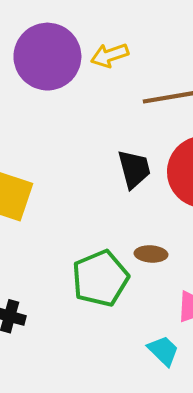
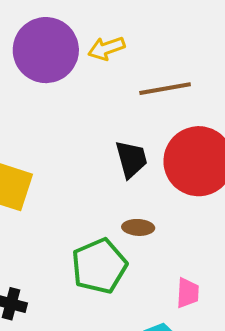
brown ellipse: (151, 254) -> (138, 227), moved

